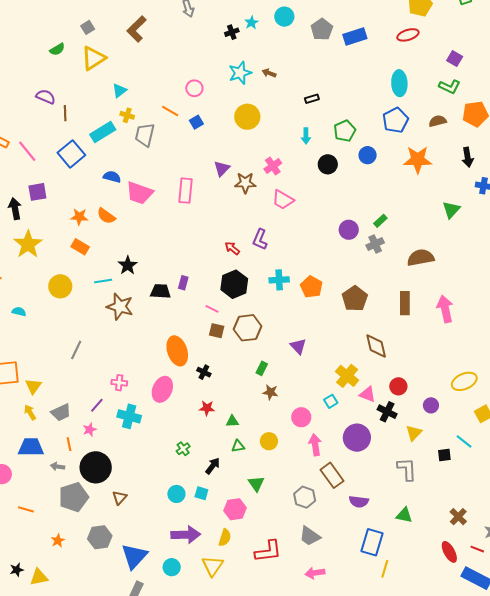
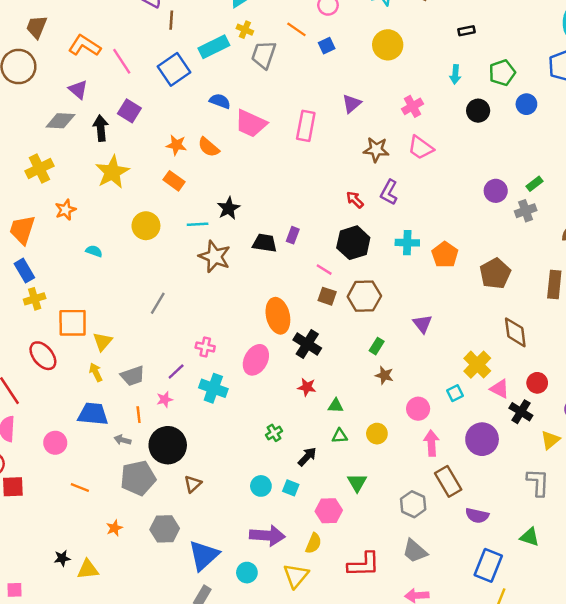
brown star: (245, 183) -> (376, 150), moved
purple square: (37, 192) -> (129, 111), turned 36
black cross: (204, 372) -> (307, 344), size x1.6

